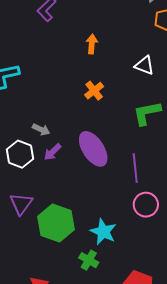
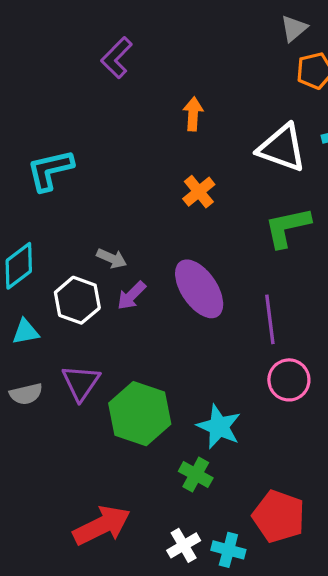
white triangle: (145, 65) -> (282, 148), size x1.5

